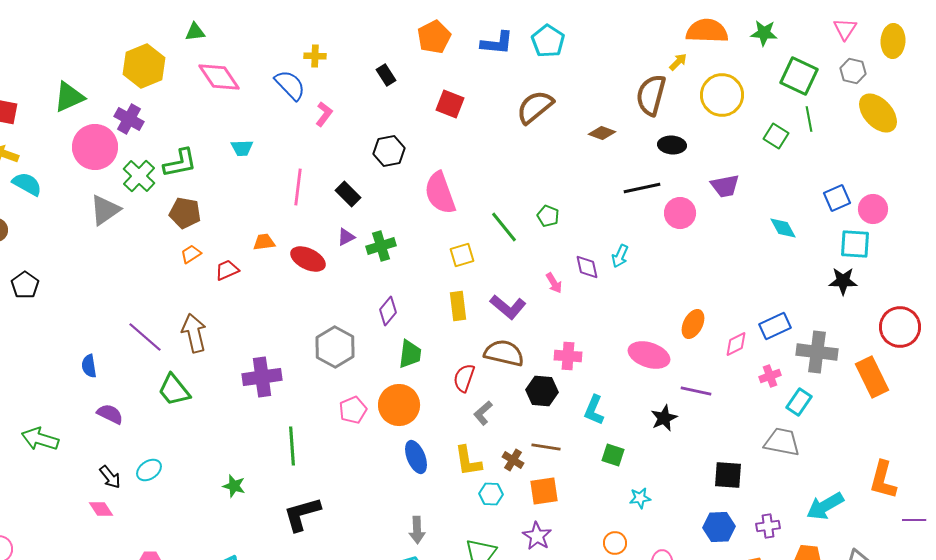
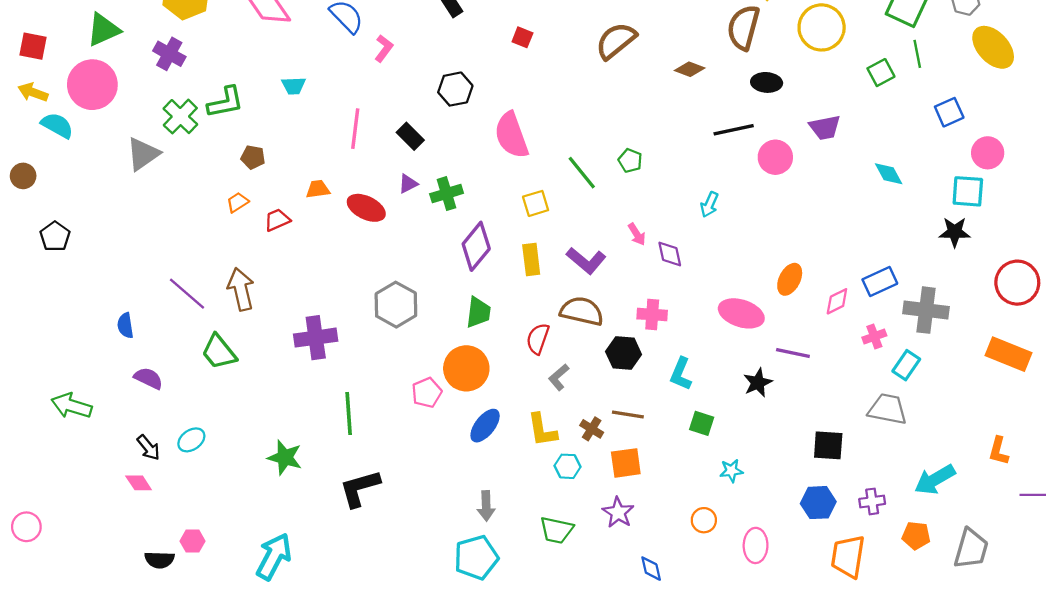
red square: (450, 104) -> (522, 37), size x0.7
green square: (776, 136) -> (881, 73), turned 30
pink circle: (95, 147) -> (92, 85), moved
blue square: (837, 198) -> (949, 112), moved
brown pentagon: (185, 213) -> (253, 157), moved, size x0.7
purple diamond: (587, 267) -> (670, 254), moved
purple diamond: (388, 311) -> (476, 246), moved, size x1.5
orange rectangle: (872, 377) -> (1009, 354), moved, turned -42
pink pentagon: (353, 410) -> (427, 393), moved
blue ellipse: (416, 457) -> (485, 426), turned 60
orange L-shape: (883, 480) -> (999, 451), size x0.7
green star: (234, 486) -> (285, 457), size x1.4

